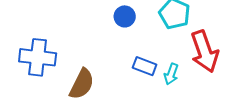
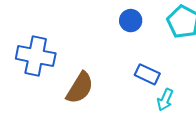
cyan arrow: (171, 74) -> (165, 100), moved

